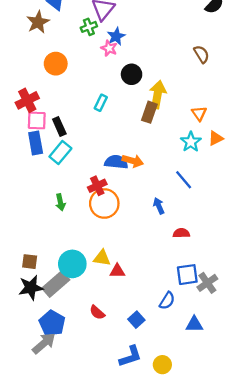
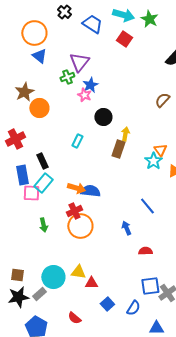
brown star: (38, 22) -> (24, 92), moved
brown semicircle: (201, 54) -> (162, 100), turned -105
yellow arrow: (158, 94) -> (125, 134), size x0.6
pink square: (37, 121) -> (31, 193), moved
cyan star: (191, 142) -> (153, 161), moved
orange arrow: (133, 161) -> (76, 188), moved
gray rectangle: (56, 284) -> (39, 294), size x0.6
blue square: (136, 320) -> (107, 304), moved

